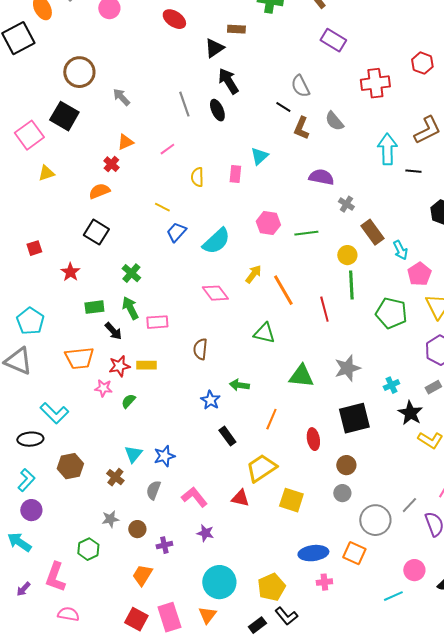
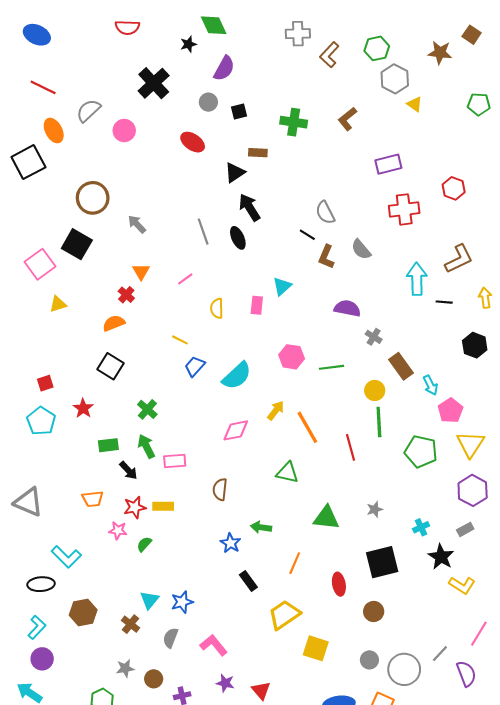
purple rectangle: (333, 40) -> (388, 164), moved, turned -45
orange triangle: (125, 142) -> (141, 272), turned -36
pink diamond: (215, 293) -> (236, 430), turned -64
cyan pentagon: (30, 321) -> (41, 421), moved
orange trapezoid: (79, 358) -> (93, 499), size x0.7
gray star: (347, 368) -> (375, 509), size x0.6
gray circle: (342, 493) -> (369, 660), moved
red triangle: (240, 498) -> (261, 690), moved, turned 36

